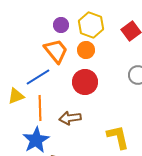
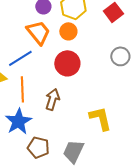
brown arrow: (70, 118) -> (52, 99), turned 115

